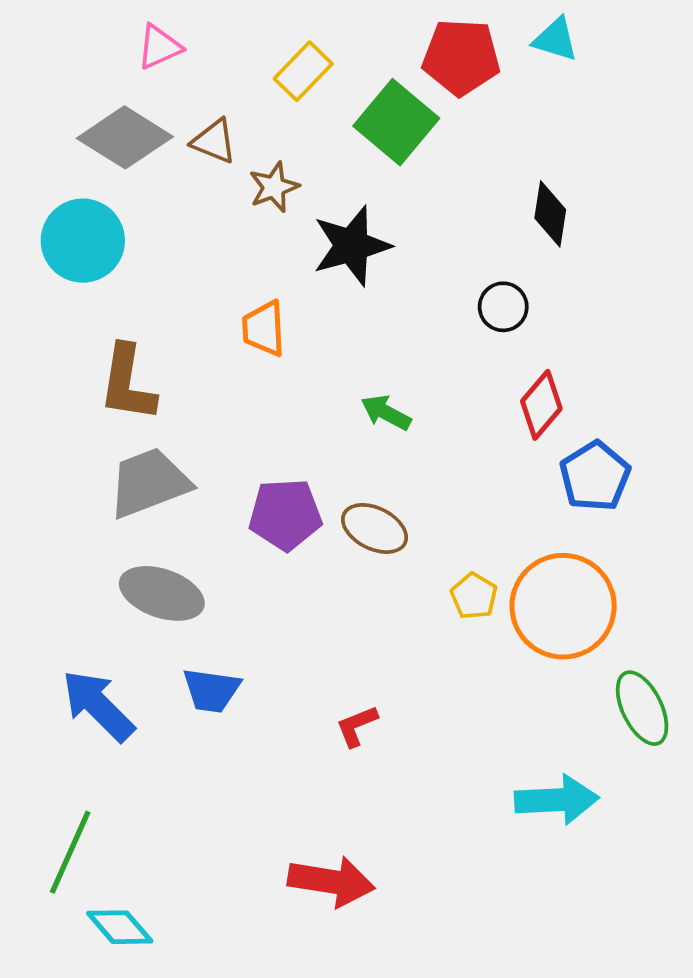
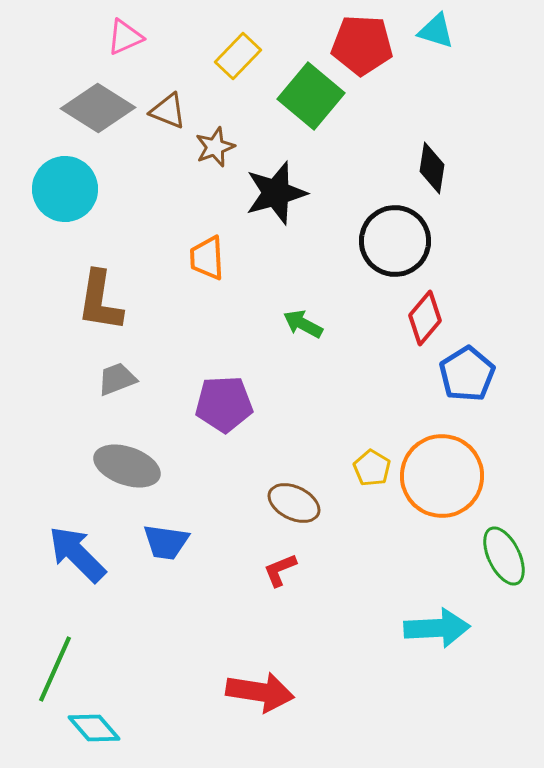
black circle: (503, 307) -> (395, 241), size x1.8
gray trapezoid: (149, 483) -> (117, 379), size x0.6
brown ellipse: (375, 528) -> (294, 503), moved

